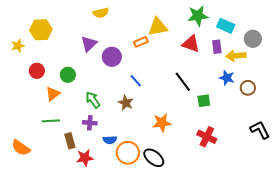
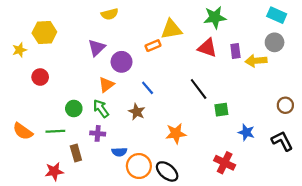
cyan rectangle: (226, 26) -> (277, 15), moved
green circle: (68, 75) -> (74, 109), moved
blue star: (227, 78) -> (246, 132), moved
brown circle: (248, 88) -> (285, 105), moved
orange triangle: (53, 94) -> (106, 85), moved
red cross: (207, 137) -> (225, 163), moved
orange semicircle: (21, 148) -> (23, 131), moved
red star: (85, 158) -> (54, 171), moved

